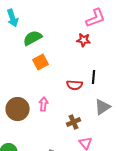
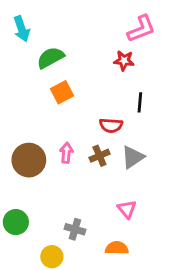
black line: (94, 77) -> (140, 102), moved
gray triangle: (103, 107) -> (133, 157), moved
brown cross: (74, 122) -> (99, 156), moved

